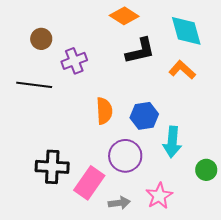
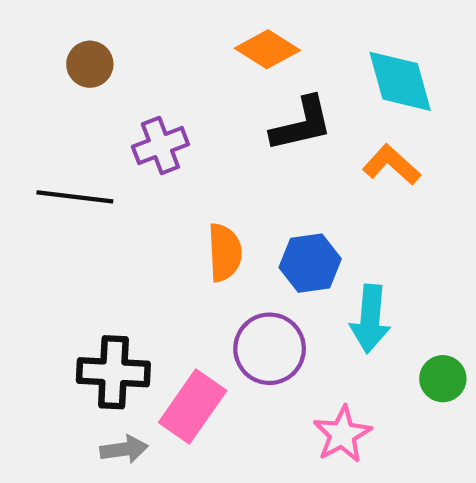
brown circle: (41, 39) -> (90, 64), moved
gray arrow: (119, 203) -> (124, 449), moved

